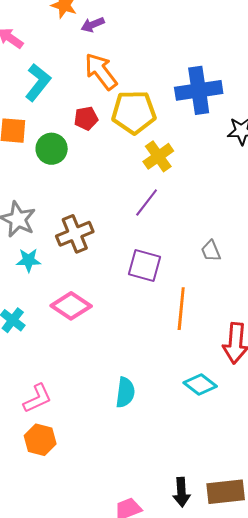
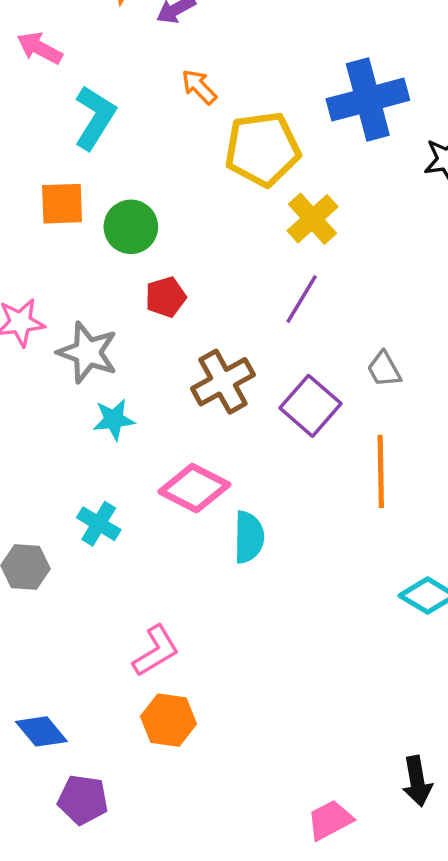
orange arrow: (101, 71) -> (199, 87), size x0.6
red pentagon: (86, 118) -> (166, 297), moved
brown cross: (75, 234) -> (223, 382), moved
gray trapezoid: (211, 251) -> (384, 369), moved
purple square: (144, 266) -> (310, 406), turned 32
cyan semicircle: (125, 392) -> (249, 537), moved

